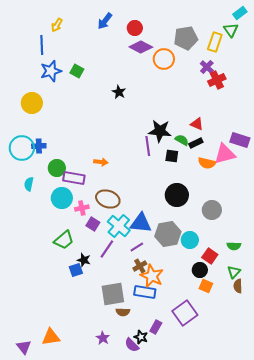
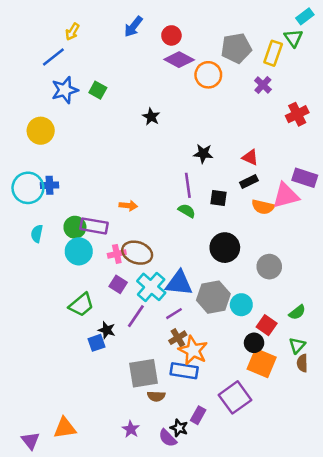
blue line: (42, 45) -> (53, 57), turned 54
red cross: (217, 80) -> (297, 114), moved
black star: (160, 131) -> (203, 154), moved, size x0.7
green semicircle: (182, 140) -> (187, 211), moved
green circle: (57, 168) -> (75, 227), moved
pink cross: (82, 208) -> (117, 254), moved
green semicircle: (234, 246) -> (297, 312), turned -40
orange square: (206, 286) -> (262, 363), size x1.6

